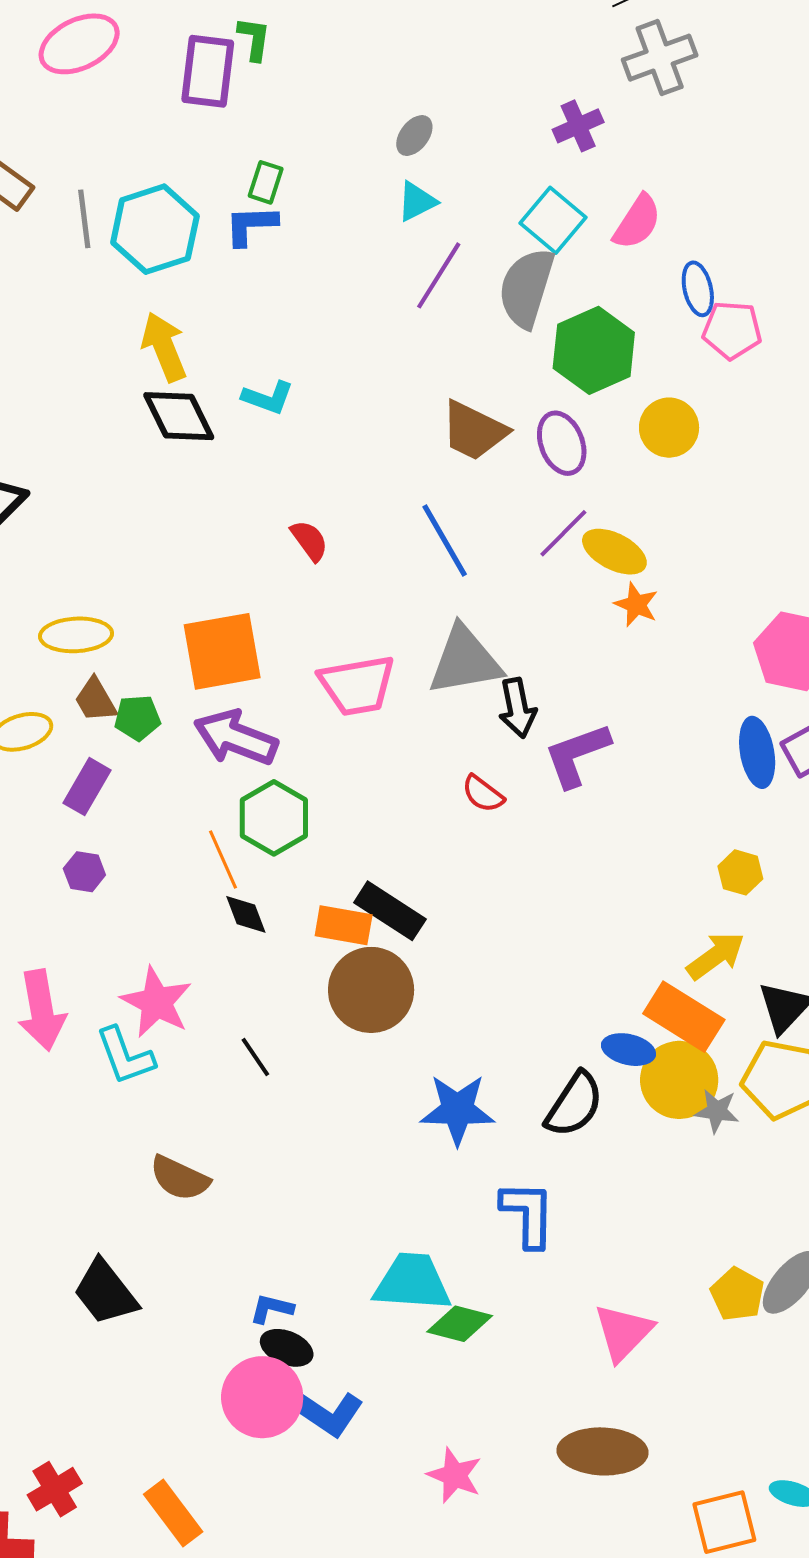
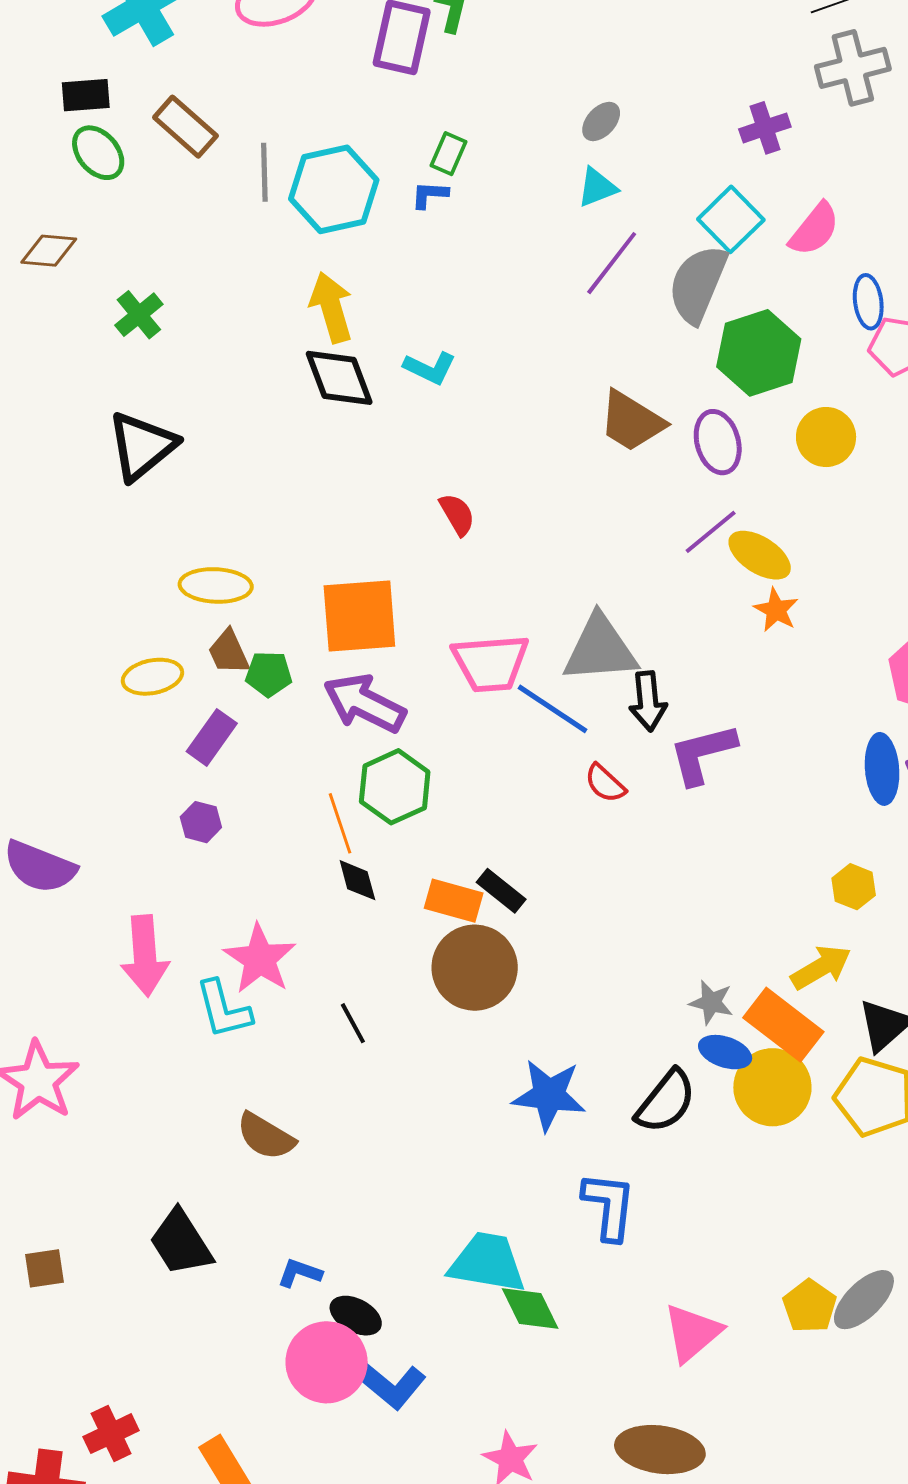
blue L-shape: (251, 225) -> (430, 195), size x0.7
blue line: (445, 540) -> (552, 709), moved, turned -32
black rectangle: (390, 911) -> (501, 891), size x0.7
gray star: (717, 1111) -> (711, 1002), moved
blue L-shape: (272, 1309) -> (300, 1273), moved
green diamond: (460, 1324) -> (530, 1308), turned 44

